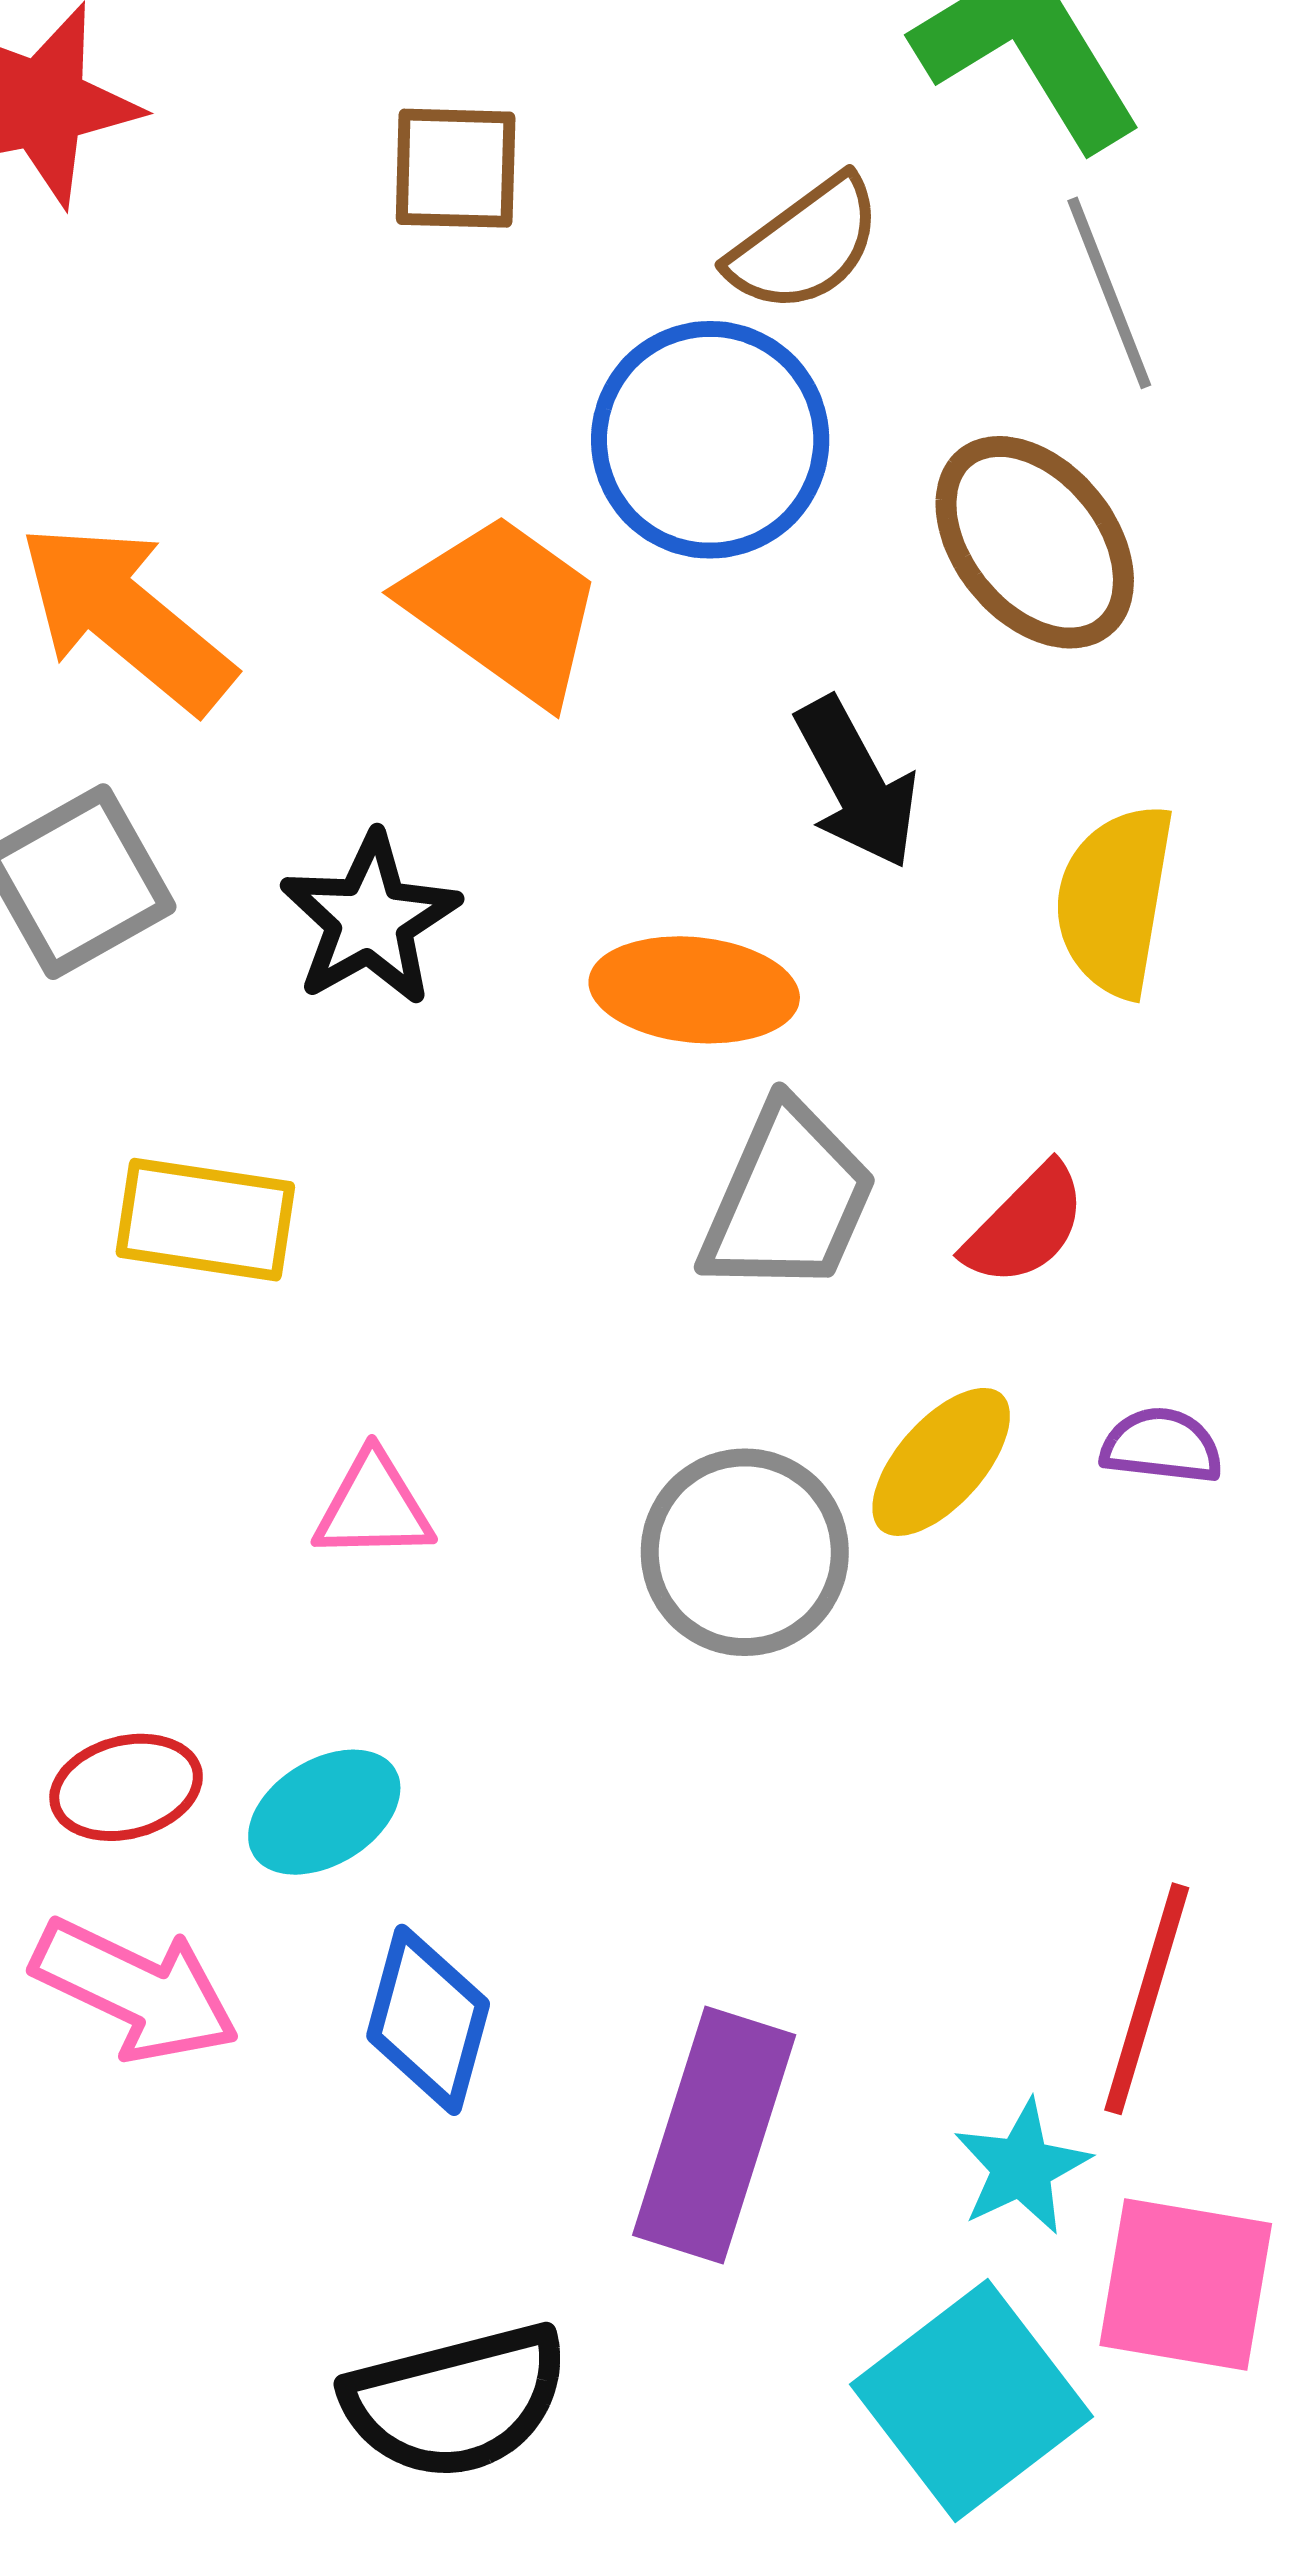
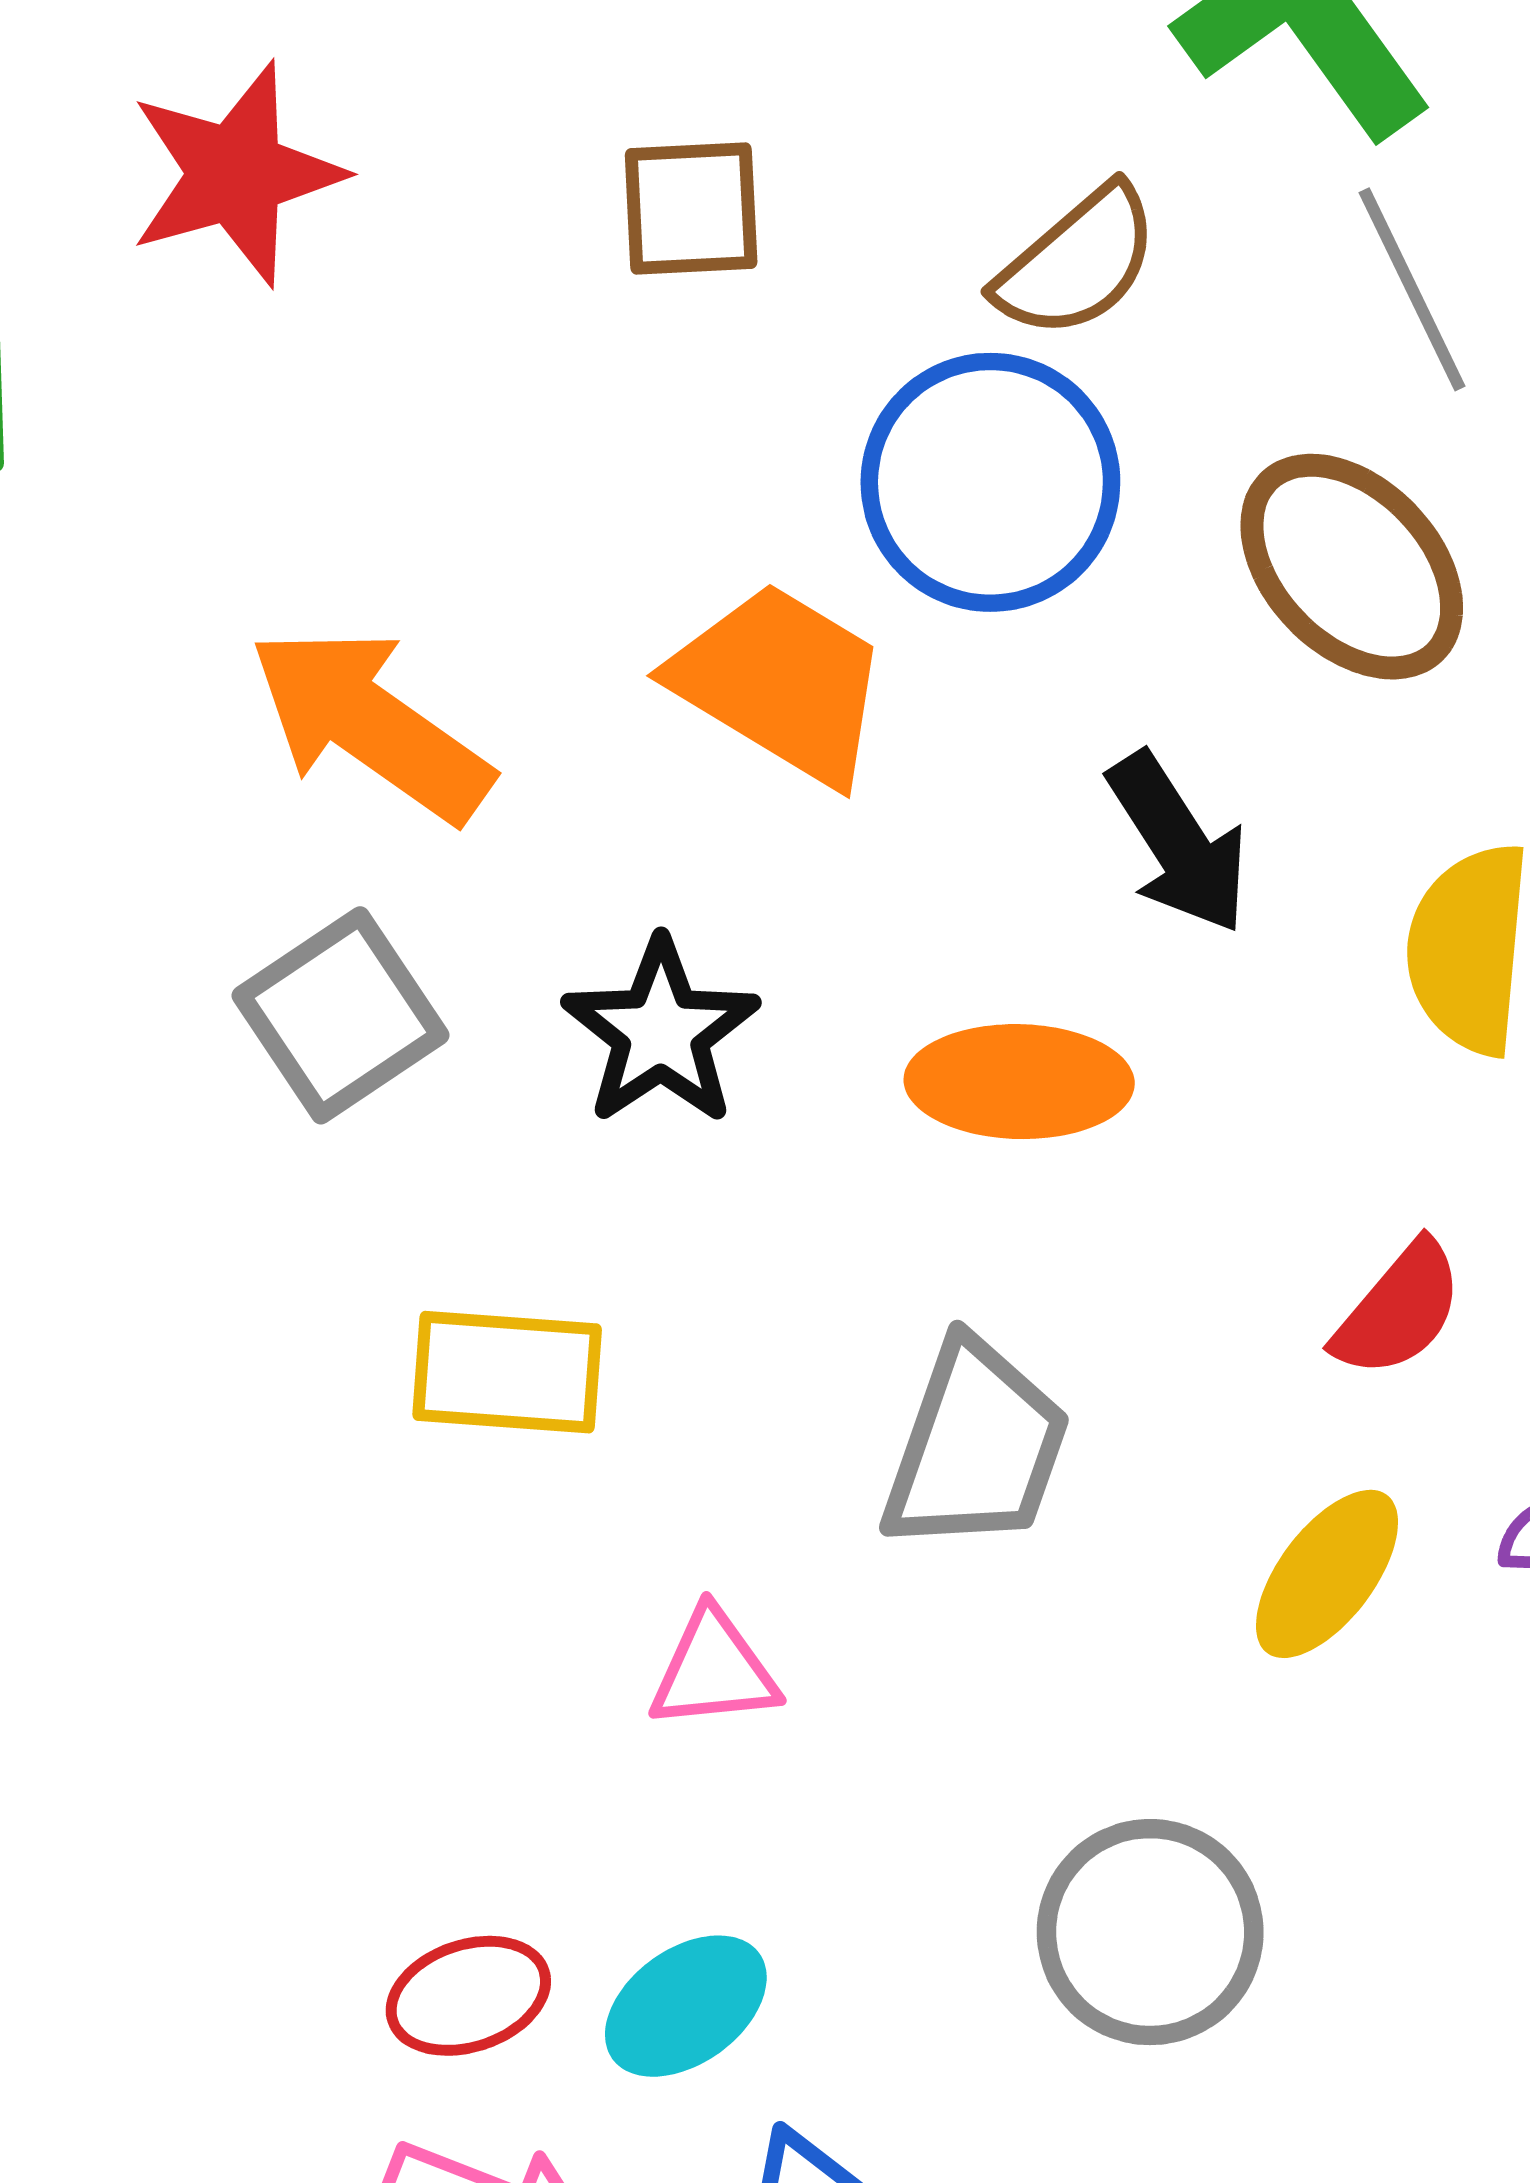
gray trapezoid: (788, 1199) -> (976, 1447), moved
gray circle: (745, 1552) -> (1150, 1932), moved

